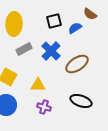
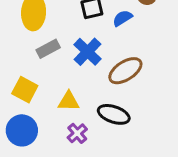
black ellipse: (81, 101) -> (114, 114), moved
purple cross: (44, 107) -> (77, 133), turned 32

